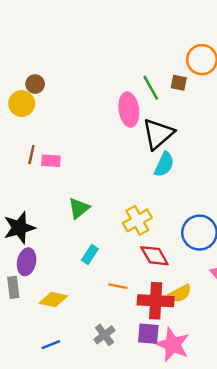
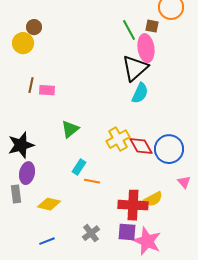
pink ellipse: (129, 110) -> (146, 48), moved
red diamond: (154, 256) -> (141, 146), moved
orange line: (118, 286) -> (92, 181), moved

